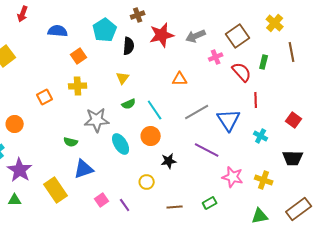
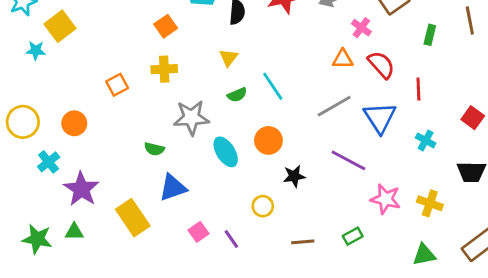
pink cross: (216, 57) -> (361, 28), turned -32
red semicircle: (242, 72) -> (381, 65), moved
orange triangle: (180, 79) -> (343, 59), moved
cyan line: (155, 110) -> (273, 86), moved

